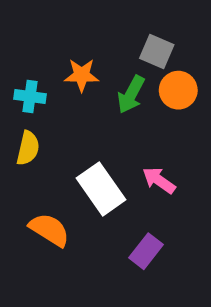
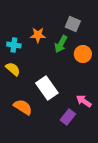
orange circle: (178, 90) -> (83, 54), moved
yellow semicircle: (28, 148) -> (13, 69), turned -63
pink arrow: (159, 180) -> (84, 101), moved

